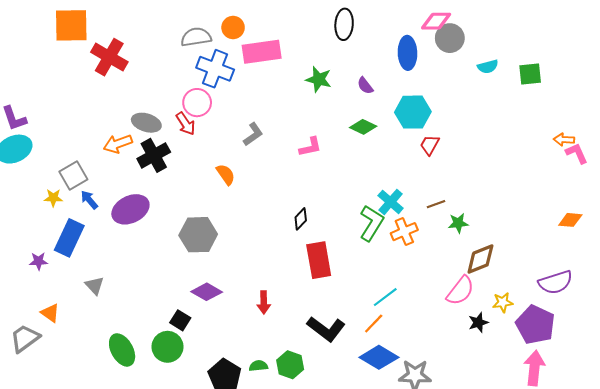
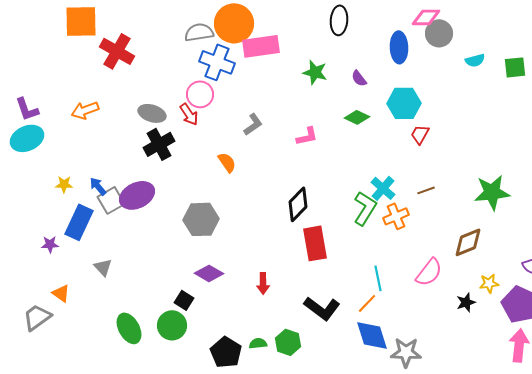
orange circle: (233, 27) -> (234, 23), size x1.8
orange arrow: (118, 144) -> (85, 110), moved
gray square: (73, 176) -> (111, 200), moved
black diamond: (301, 219) -> (298, 204), size x1.6
green star: (458, 223) -> (492, 192), moved, size x1.8
pink semicircle: (460, 291) -> (429, 272), moved
cyan line: (385, 297) -> (378, 278), turned -65
blue diamond: (379, 357) -> (372, 335), turned 42

